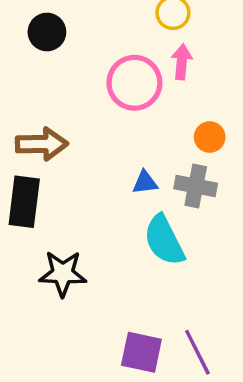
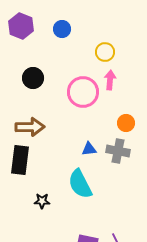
black circle: (47, 32) -> (33, 78), moved
cyan semicircle: (164, 240) -> (80, 184), moved
black star: (63, 274) -> (42, 201), size x0.6

